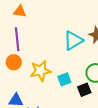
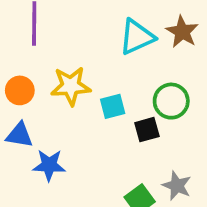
orange circle: (14, 62) -> (20, 90), moved

